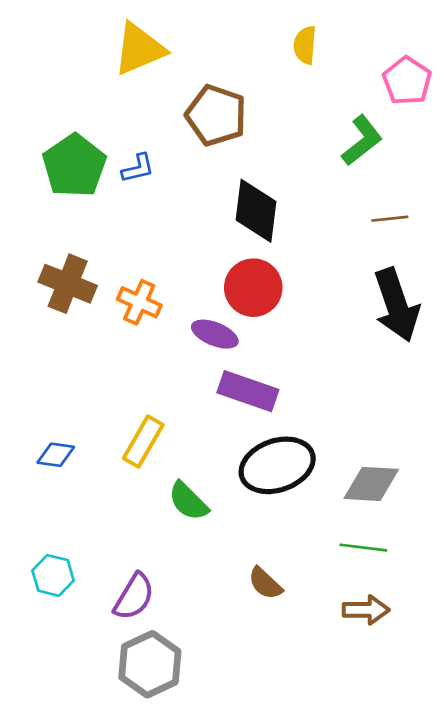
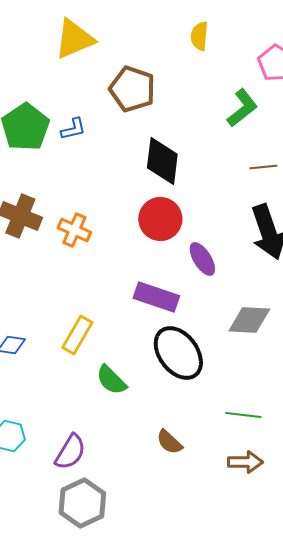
purple ellipse: (215, 334) -> (202, 259), moved, turned 36
black ellipse: (277, 465) -> (178, 353), turned 72
gray diamond: (371, 484) -> (249, 320), moved

